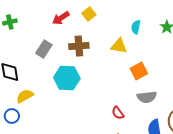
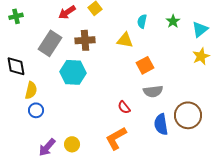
gray rectangle: (44, 49) -> (50, 43), size x1.4
yellow semicircle: (25, 96) -> (31, 90), turned 132
blue circle: (12, 116) -> (36, 110), moved

